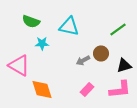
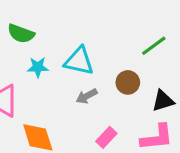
cyan triangle: (69, 26) -> (79, 61), moved
gray arrow: (83, 60) -> (87, 96), moved

